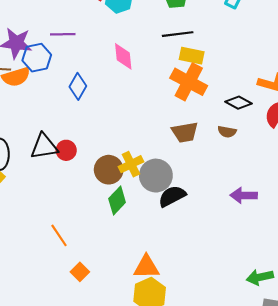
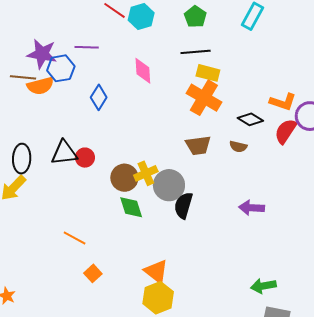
black semicircle: (172, 196) -> (183, 205), turned -48
green diamond: (117, 201) -> (131, 207), turned -64
orange line: (59, 235) -> (75, 238), turned -30
orange triangle: (146, 267) -> (156, 271), turned 36

